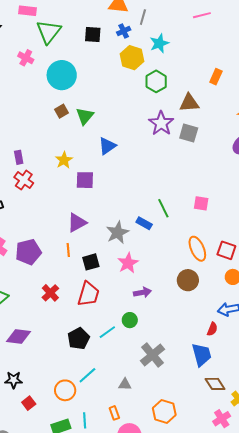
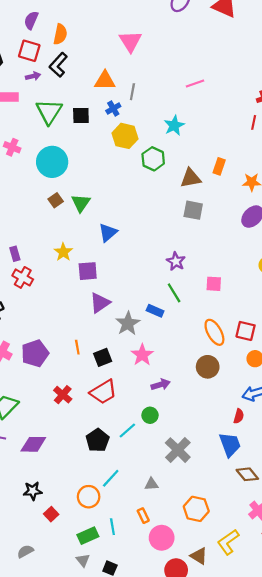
green triangle: (49, 32) -> (49, 112), moved
cyan star: (159, 43) -> (174, 125), moved
orange rectangle: (216, 77) -> (219, 166), moved
purple star: (161, 123) -> (176, 261), moved, size x0.7
purple triangle: (77, 223) -> (100, 303), moved
red trapezoid: (88, 294) -> (103, 392), turned 48

